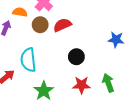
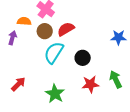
cyan semicircle: (28, 60) -> (54, 53), moved, turned 45

